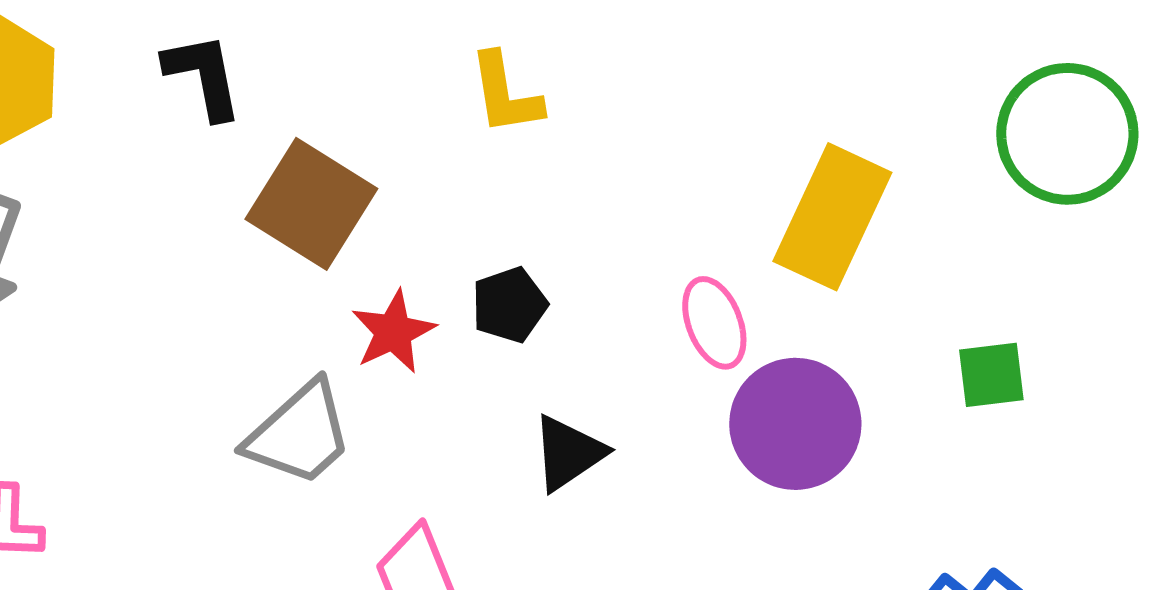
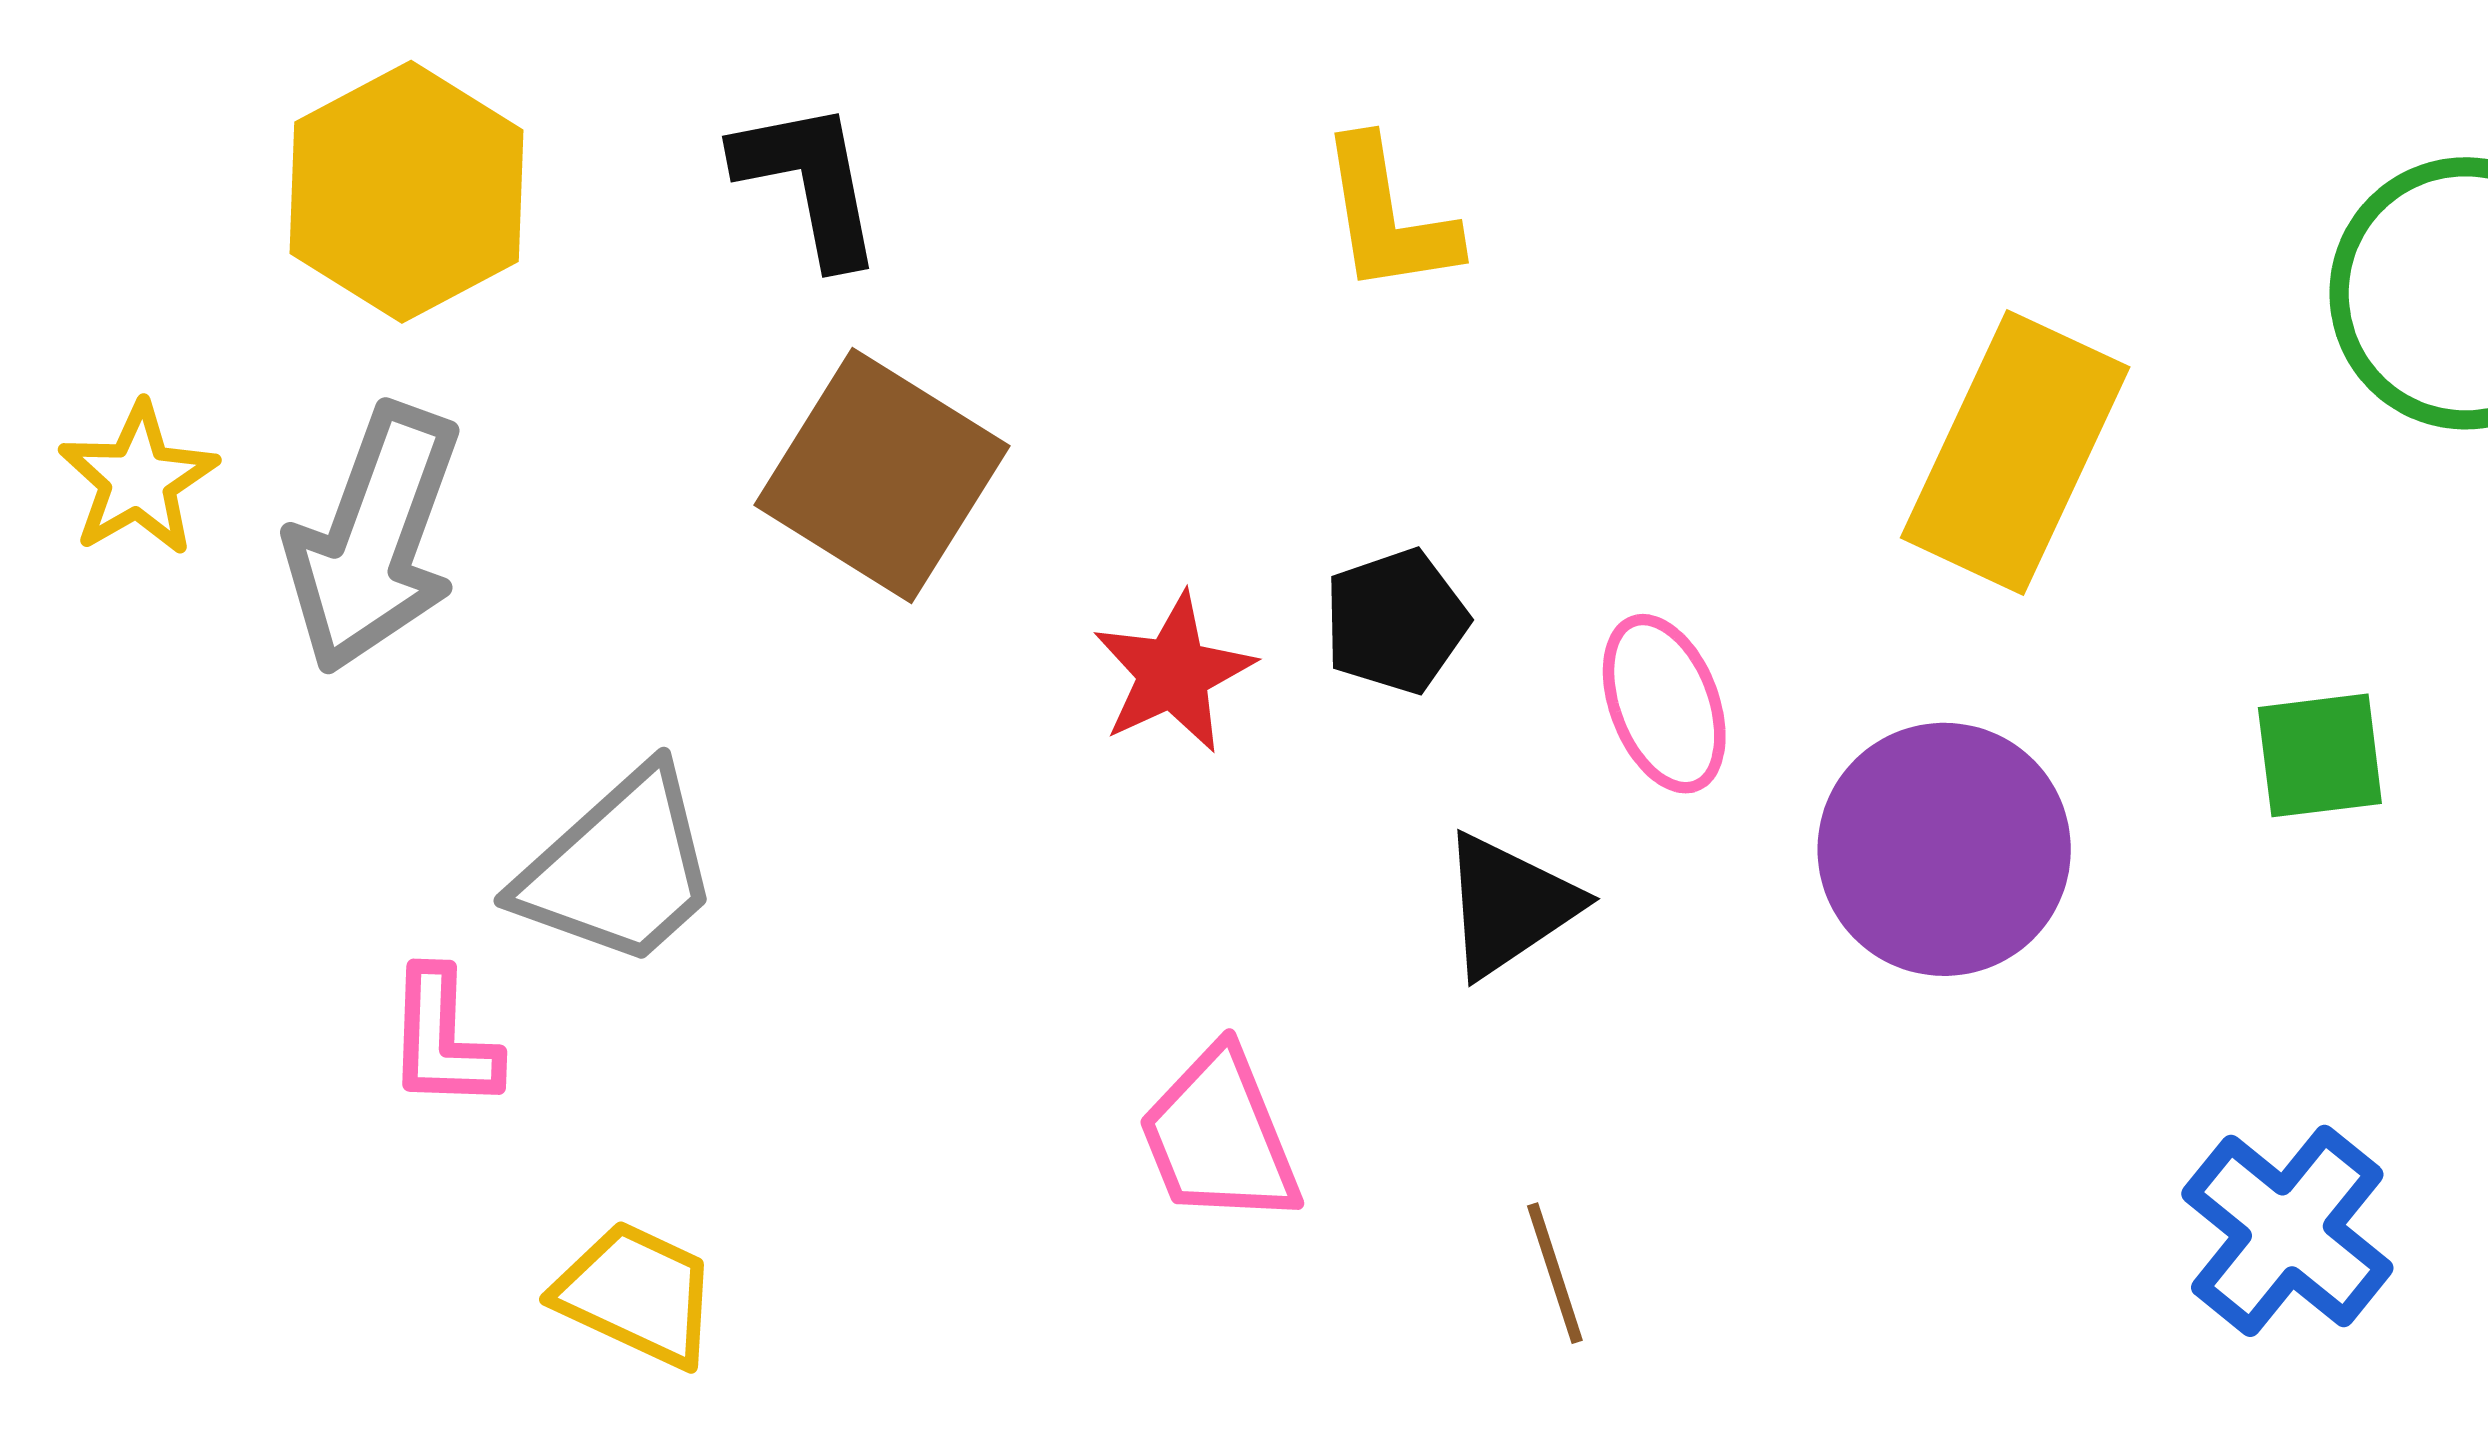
brown square: (311, 204) -> (882, 475), moved
pink ellipse: (714, 323) -> (1664, 704), moved
gray trapezoid: (299, 434) -> (619, 869), moved

